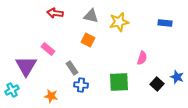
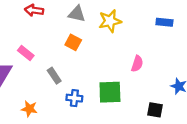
black square: (157, 84) -> (155, 110), moved, turned -32
blue cross: (81, 85) -> (74, 98), moved

